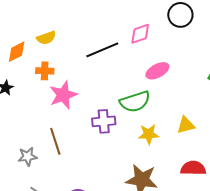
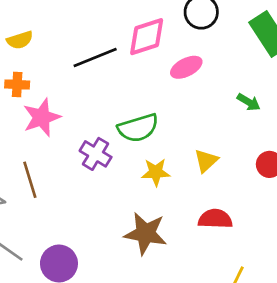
pink diamond: (140, 34) -> (147, 37), size x1.4
pink ellipse: (157, 71) -> (186, 67), moved
purple cross: (104, 121) -> (96, 154), turned 35
yellow triangle: (186, 125) -> (206, 161), turned -30

